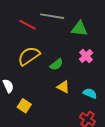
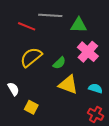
pink cross: (86, 56) -> (88, 52), size x1.5
yellow triangle: (63, 87) -> (68, 85), size x1.5

